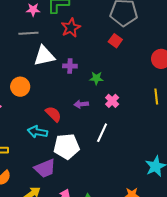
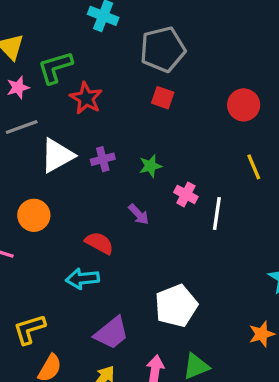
purple arrow: (81, 104) -> (139, 214), turned -112
white line: (102, 133) -> (217, 214), moved
white pentagon: (67, 146) -> (176, 306), moved

